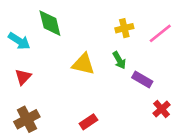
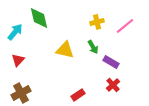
cyan arrow: (19, 41) -> (15, 32), turned -84
red cross: (162, 109) -> (113, 85), moved
red rectangle: (88, 122) -> (78, 95), moved

